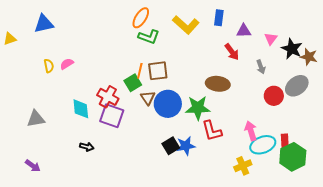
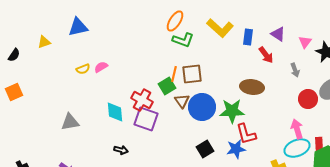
blue rectangle: (219, 18) -> (248, 37), moved
purple triangle: (244, 31) -> (278, 34), turned 35
yellow semicircle: (49, 66) -> (83, 69), turned 80
pink arrow: (251, 131) -> (297, 129), moved
blue star: (186, 146) -> (236, 149), moved

